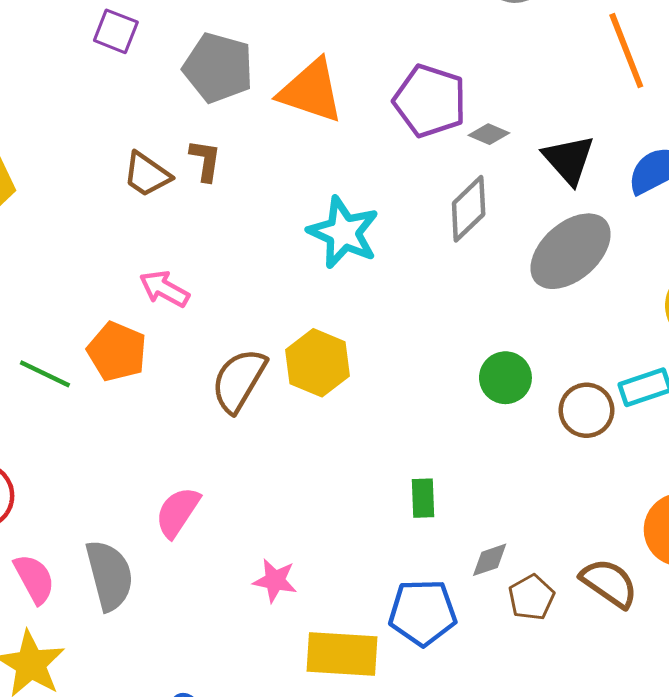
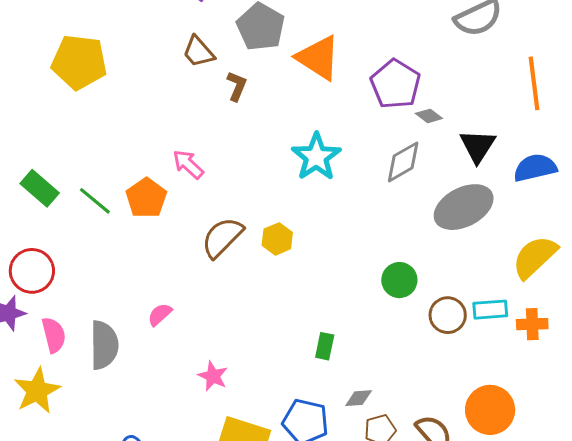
brown trapezoid: (147, 174) -> (198, 52), moved
yellow hexagon: (318, 363) -> (277, 239), size x0.7
pink semicircle: (178, 512) -> (160, 315), size x0.7

